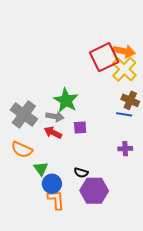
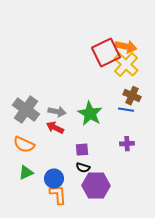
green star: (66, 100) -> (90, 114), moved
purple square: (80, 128) -> (82, 150), moved
green triangle: (41, 169) -> (26, 173), moved, turned 42

